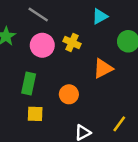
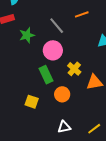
yellow cross: (72, 43) -> (74, 69), moved
green rectangle: (29, 83) -> (46, 75), moved, turned -54

